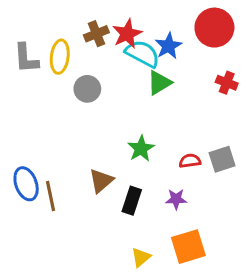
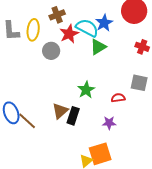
red star: (127, 34) -> (69, 34), moved
gray square: (222, 159) -> (139, 83), moved, turned 30
brown line: (51, 196) -> (27, 121), turned -36
black rectangle: (132, 201) -> (73, 116), moved
orange square: (188, 247) -> (100, 154), moved

